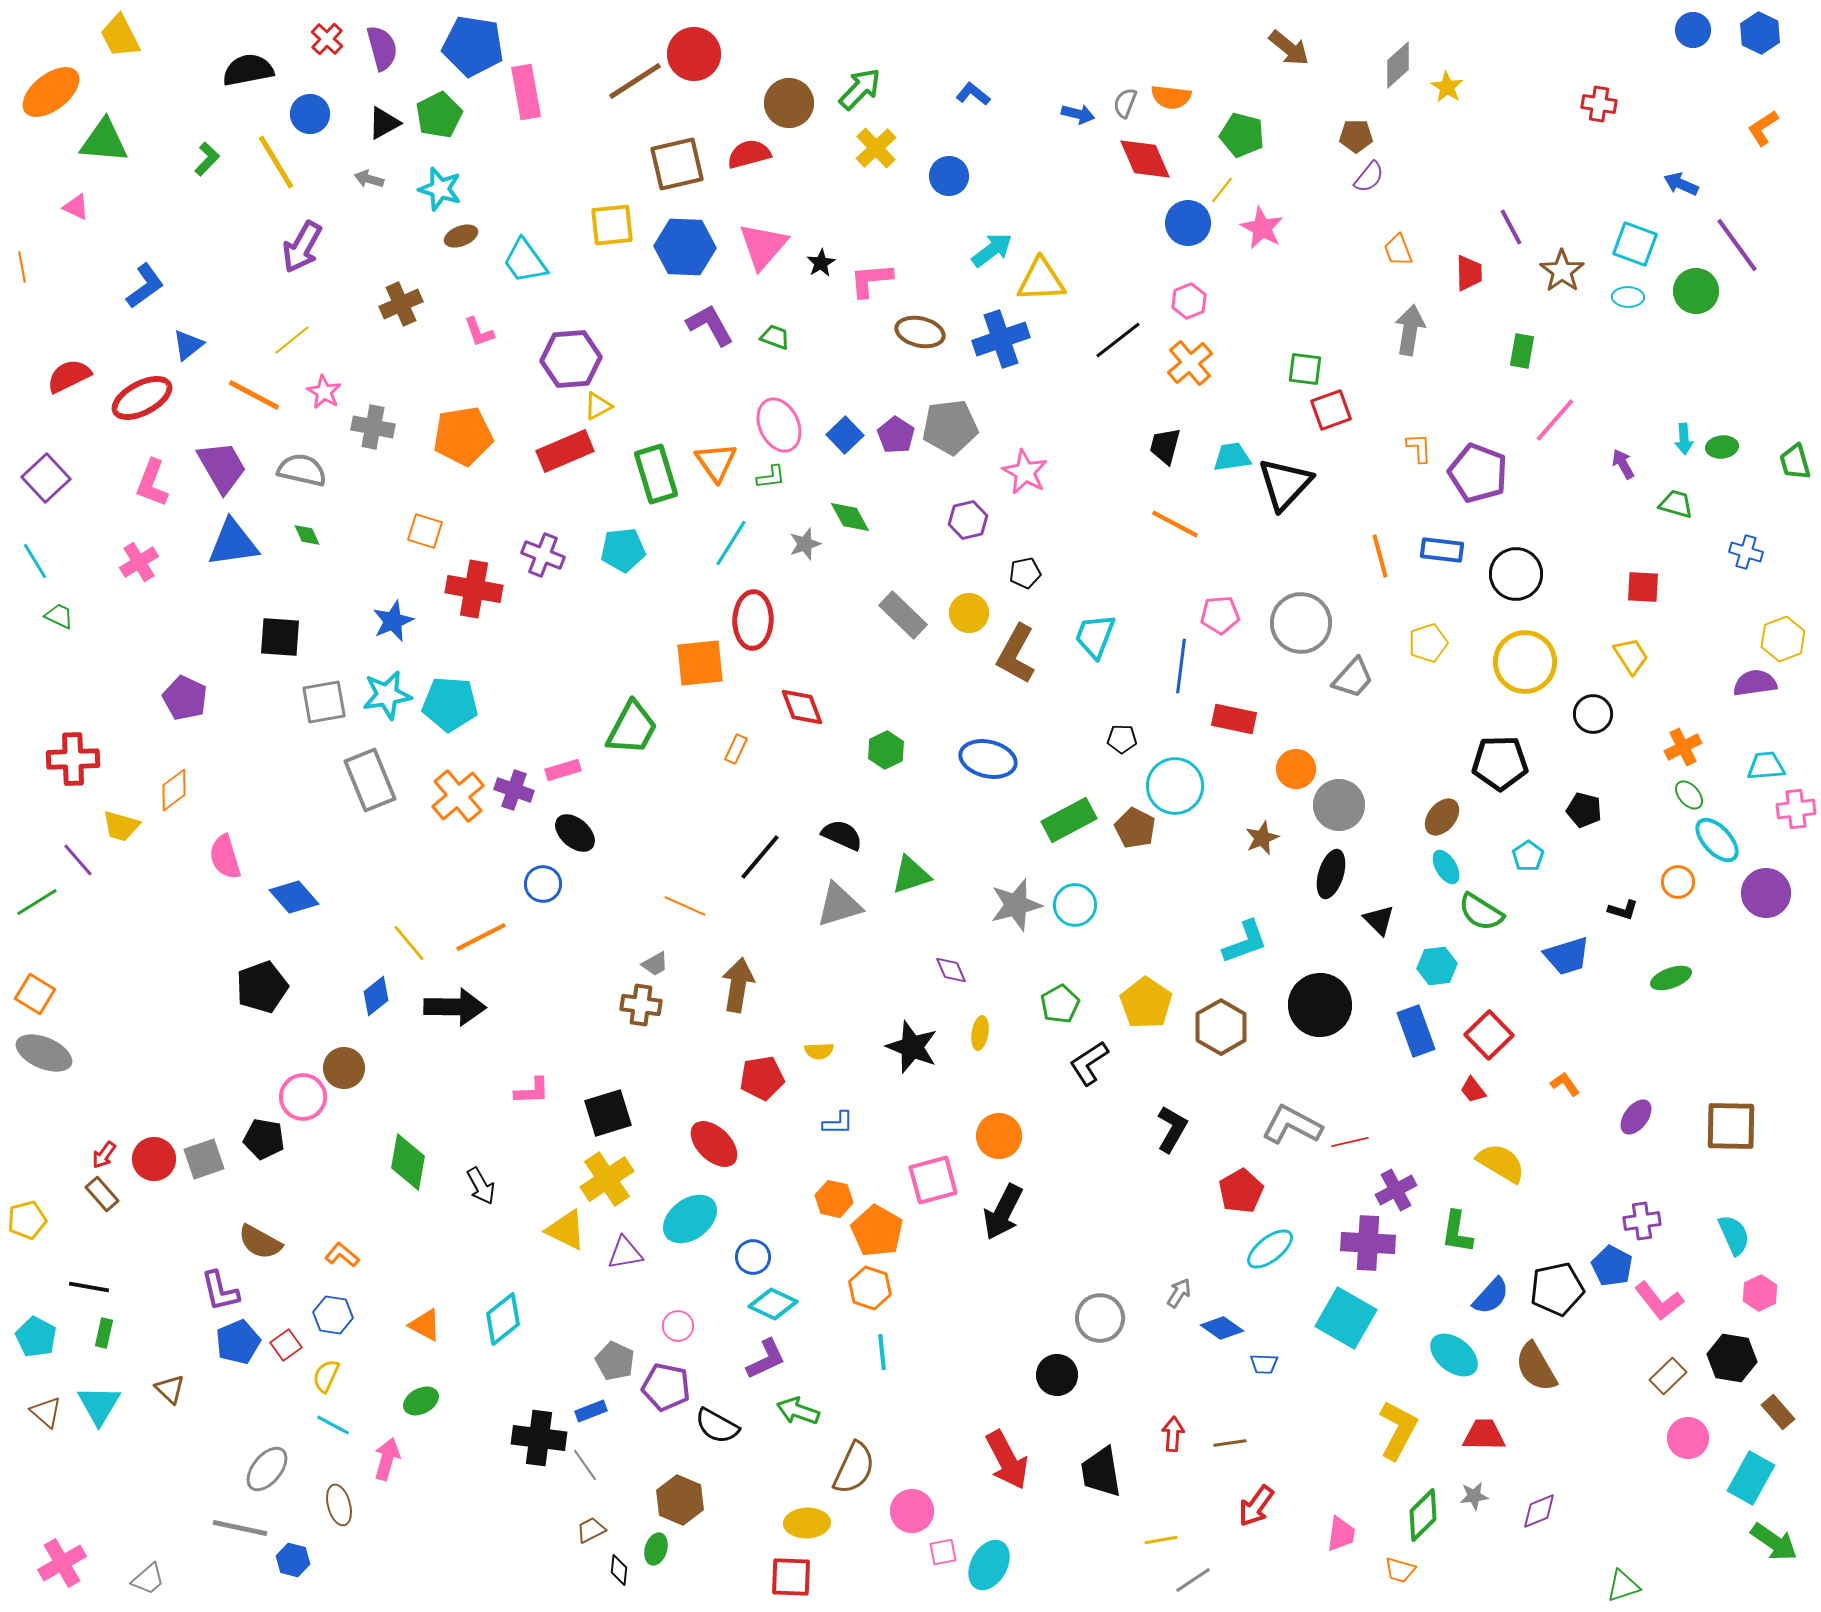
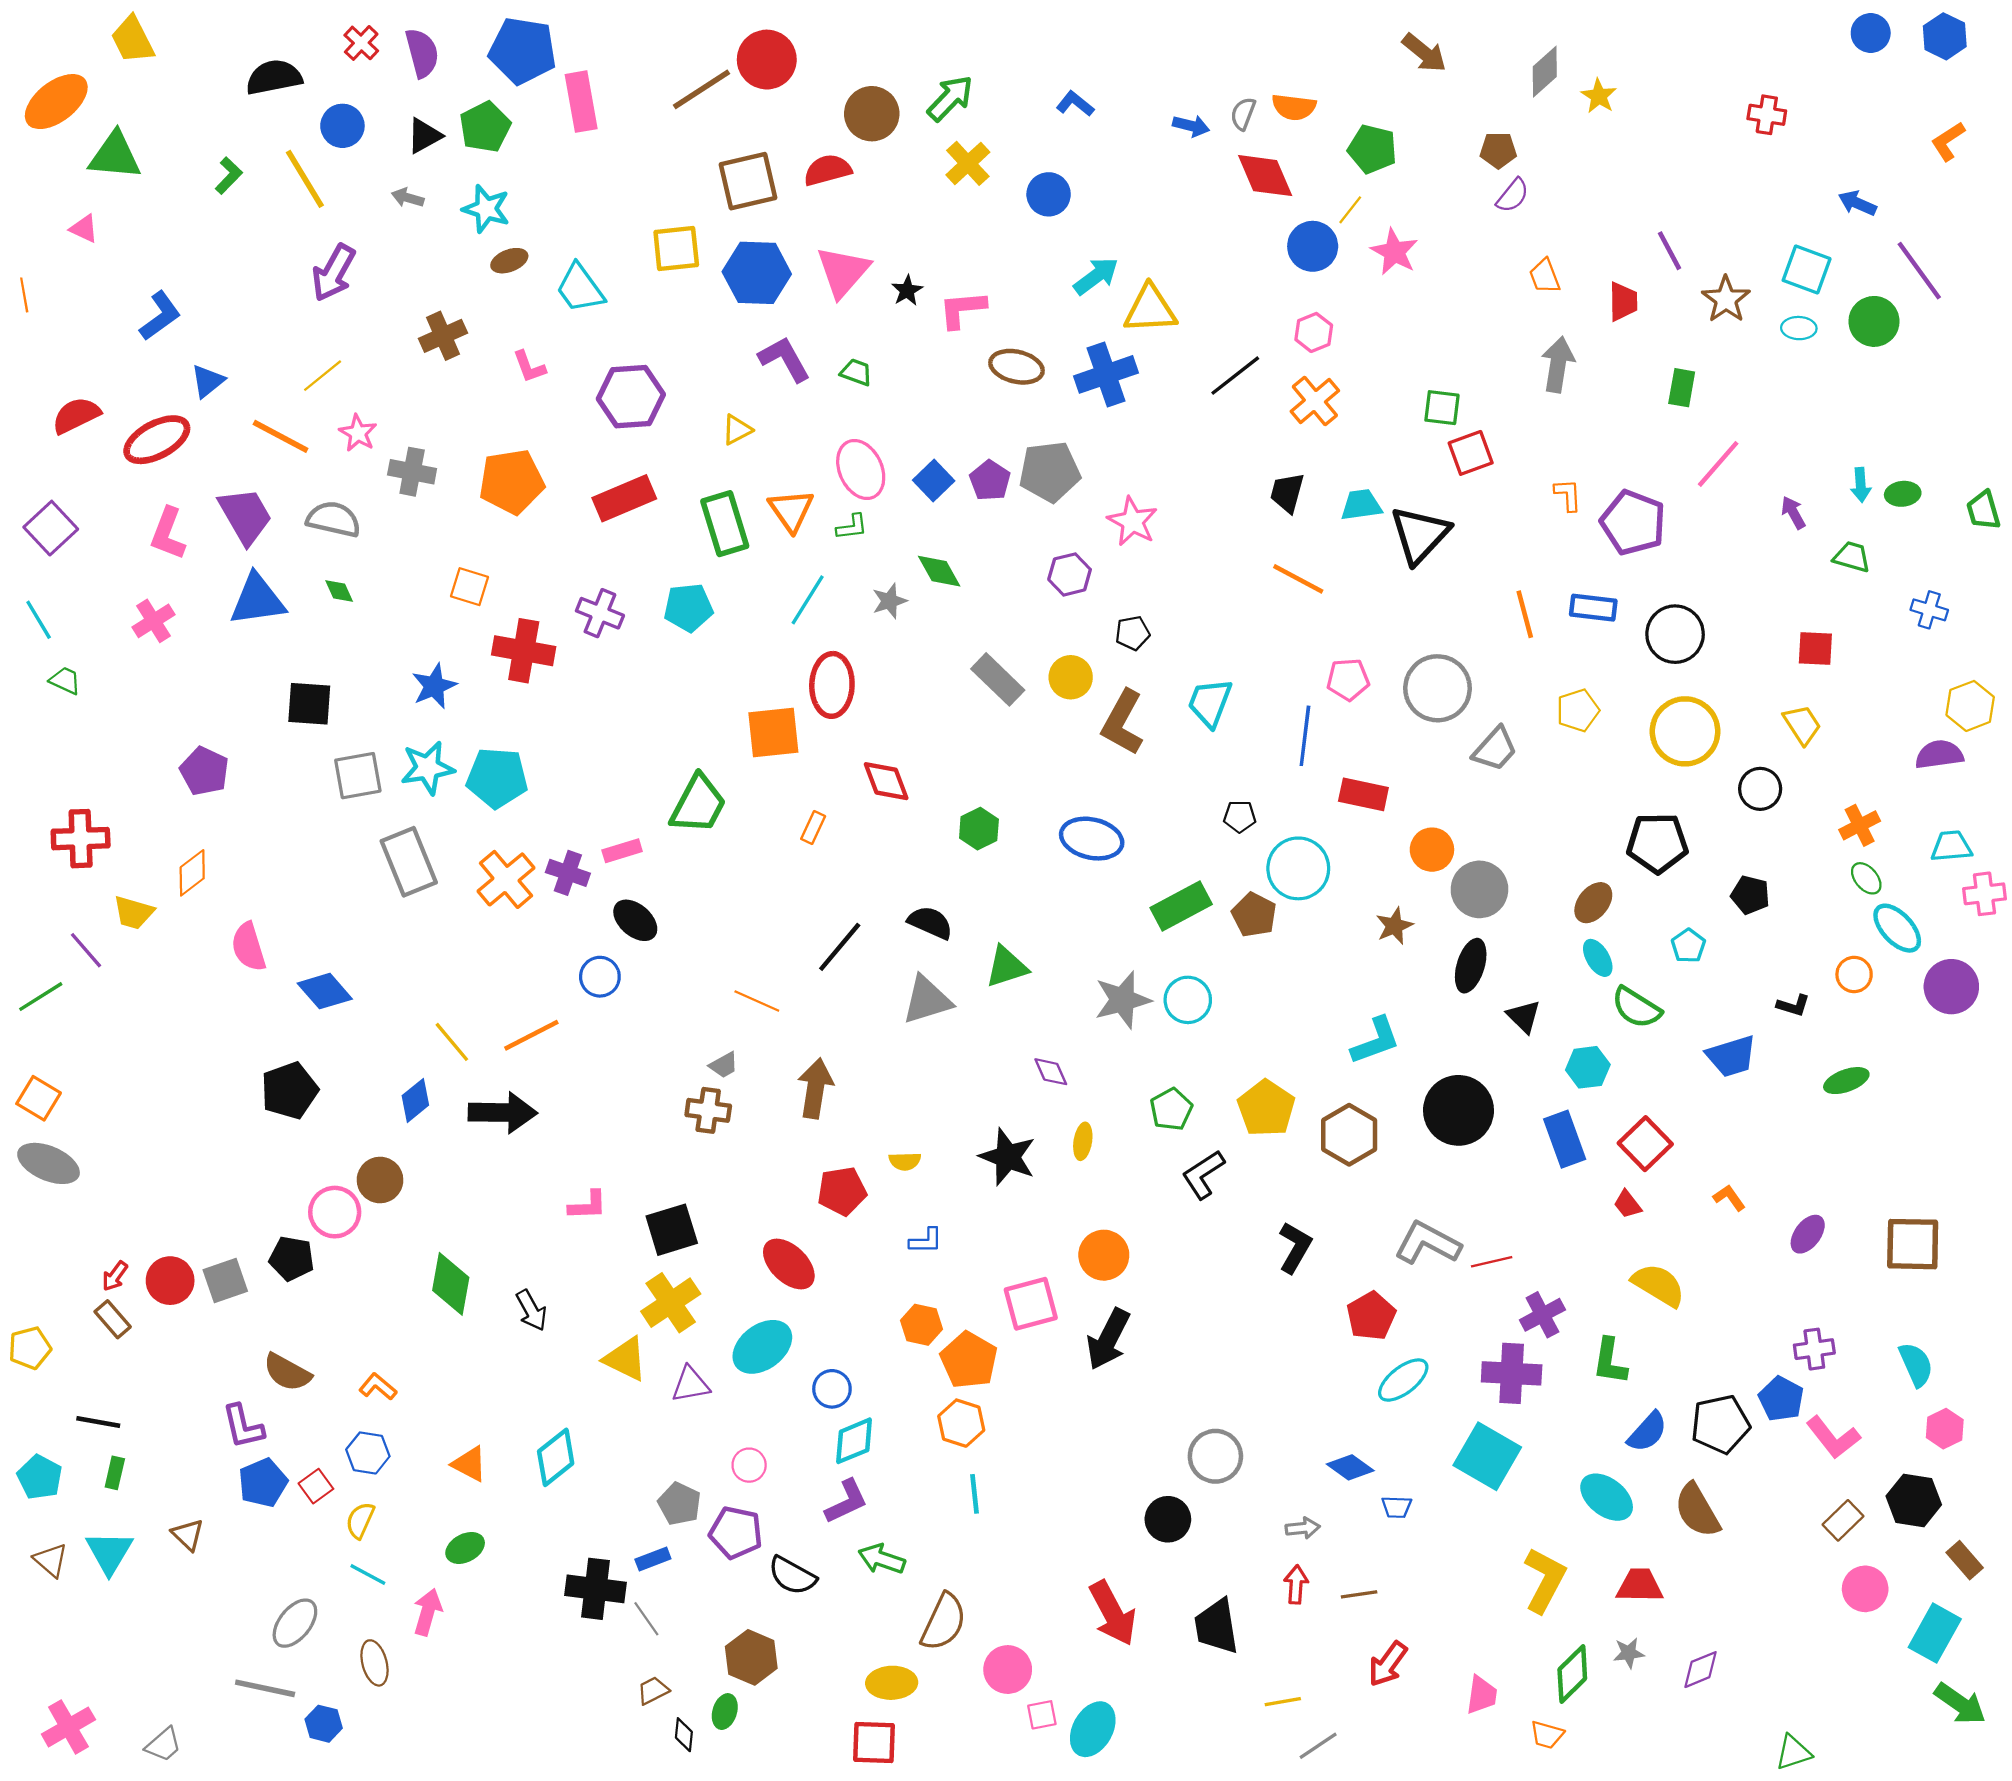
yellow triangle: (598, 406) -> (737, 430), moved
gray arrow: (1179, 1293) -> (1303, 1528), moved, turned 52
cyan diamond: (773, 1304) -> (854, 1441), turned -48

